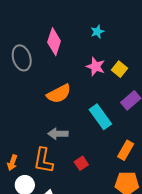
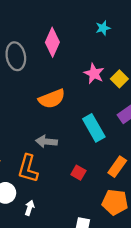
cyan star: (97, 32) -> (103, 28), moved
red square: (81, 163) -> (78, 173), moved, turned -32

